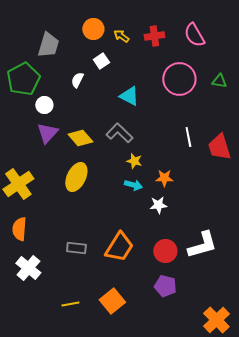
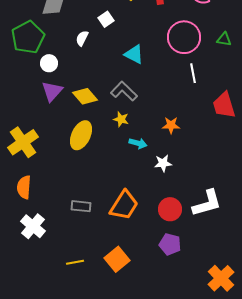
white line: (188, 137) -> (193, 73), moved
yellow star: (134, 161) -> (121, 119), moved
orange star: (164, 178) -> (171, 125), moved

